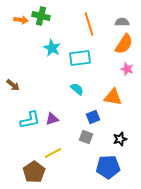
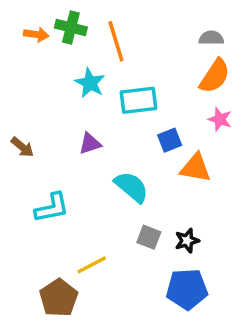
orange line: (89, 24) -> (116, 41), moved
cyan semicircle: (77, 89) -> (132, 187), moved, size x1.5
blue square: (93, 117) -> (170, 140), moved
purple triangle: (52, 119) -> (90, 144), moved
black star: (120, 139) -> (187, 241), moved

